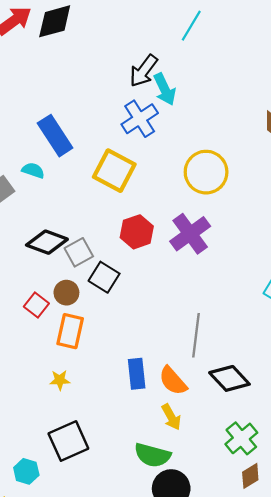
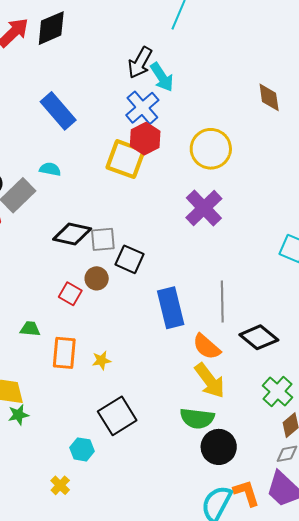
blue rectangle: (55, 136) -> (58, 111), moved
red hexagon: (137, 232) -> (145, 139), moved
gray square: (79, 252) -> (103, 239), turned 32
orange rectangle: (70, 331) -> (64, 353), moved
blue rectangle: (137, 374) -> (171, 308), moved, size x1.4
yellow arrow: (171, 417) -> (210, 381), size x1.5

